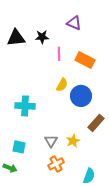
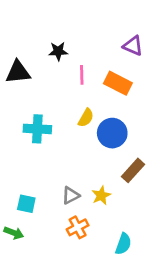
purple triangle: (74, 23) -> (133, 46), moved
black triangle: (16, 38) -> (18, 72), moved
cyan cross: (25, 106) -> (37, 129), moved
gray triangle: (51, 141) -> (71, 195), turned 32

